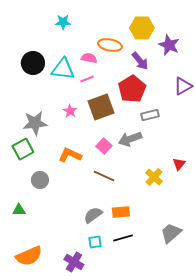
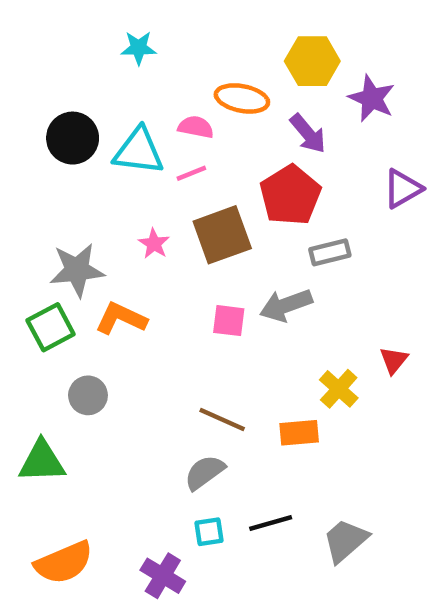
pink square: (104, 146) -> (229, 321), turned -35
orange L-shape: (70, 155) -> (121, 318), moved
brown line: (104, 176) -> (222, 420), moved
green triangle: (19, 210) -> (42, 461), size x1.6
orange rectangle: (121, 212) -> (299, 433), moved
gray trapezoid: (171, 233) -> (345, 541), moved

